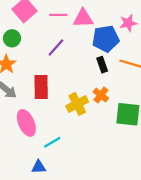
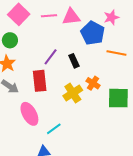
blue pentagon: (106, 39) -> (93, 33), turned -30
purple line: (56, 48) -> (51, 57), moved
black rectangle: (102, 65) -> (74, 61), moved

